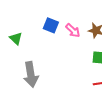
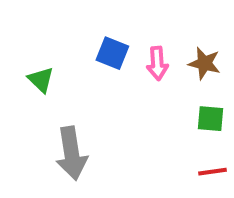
pink arrow: (73, 30) -> (157, 63), turned 42

